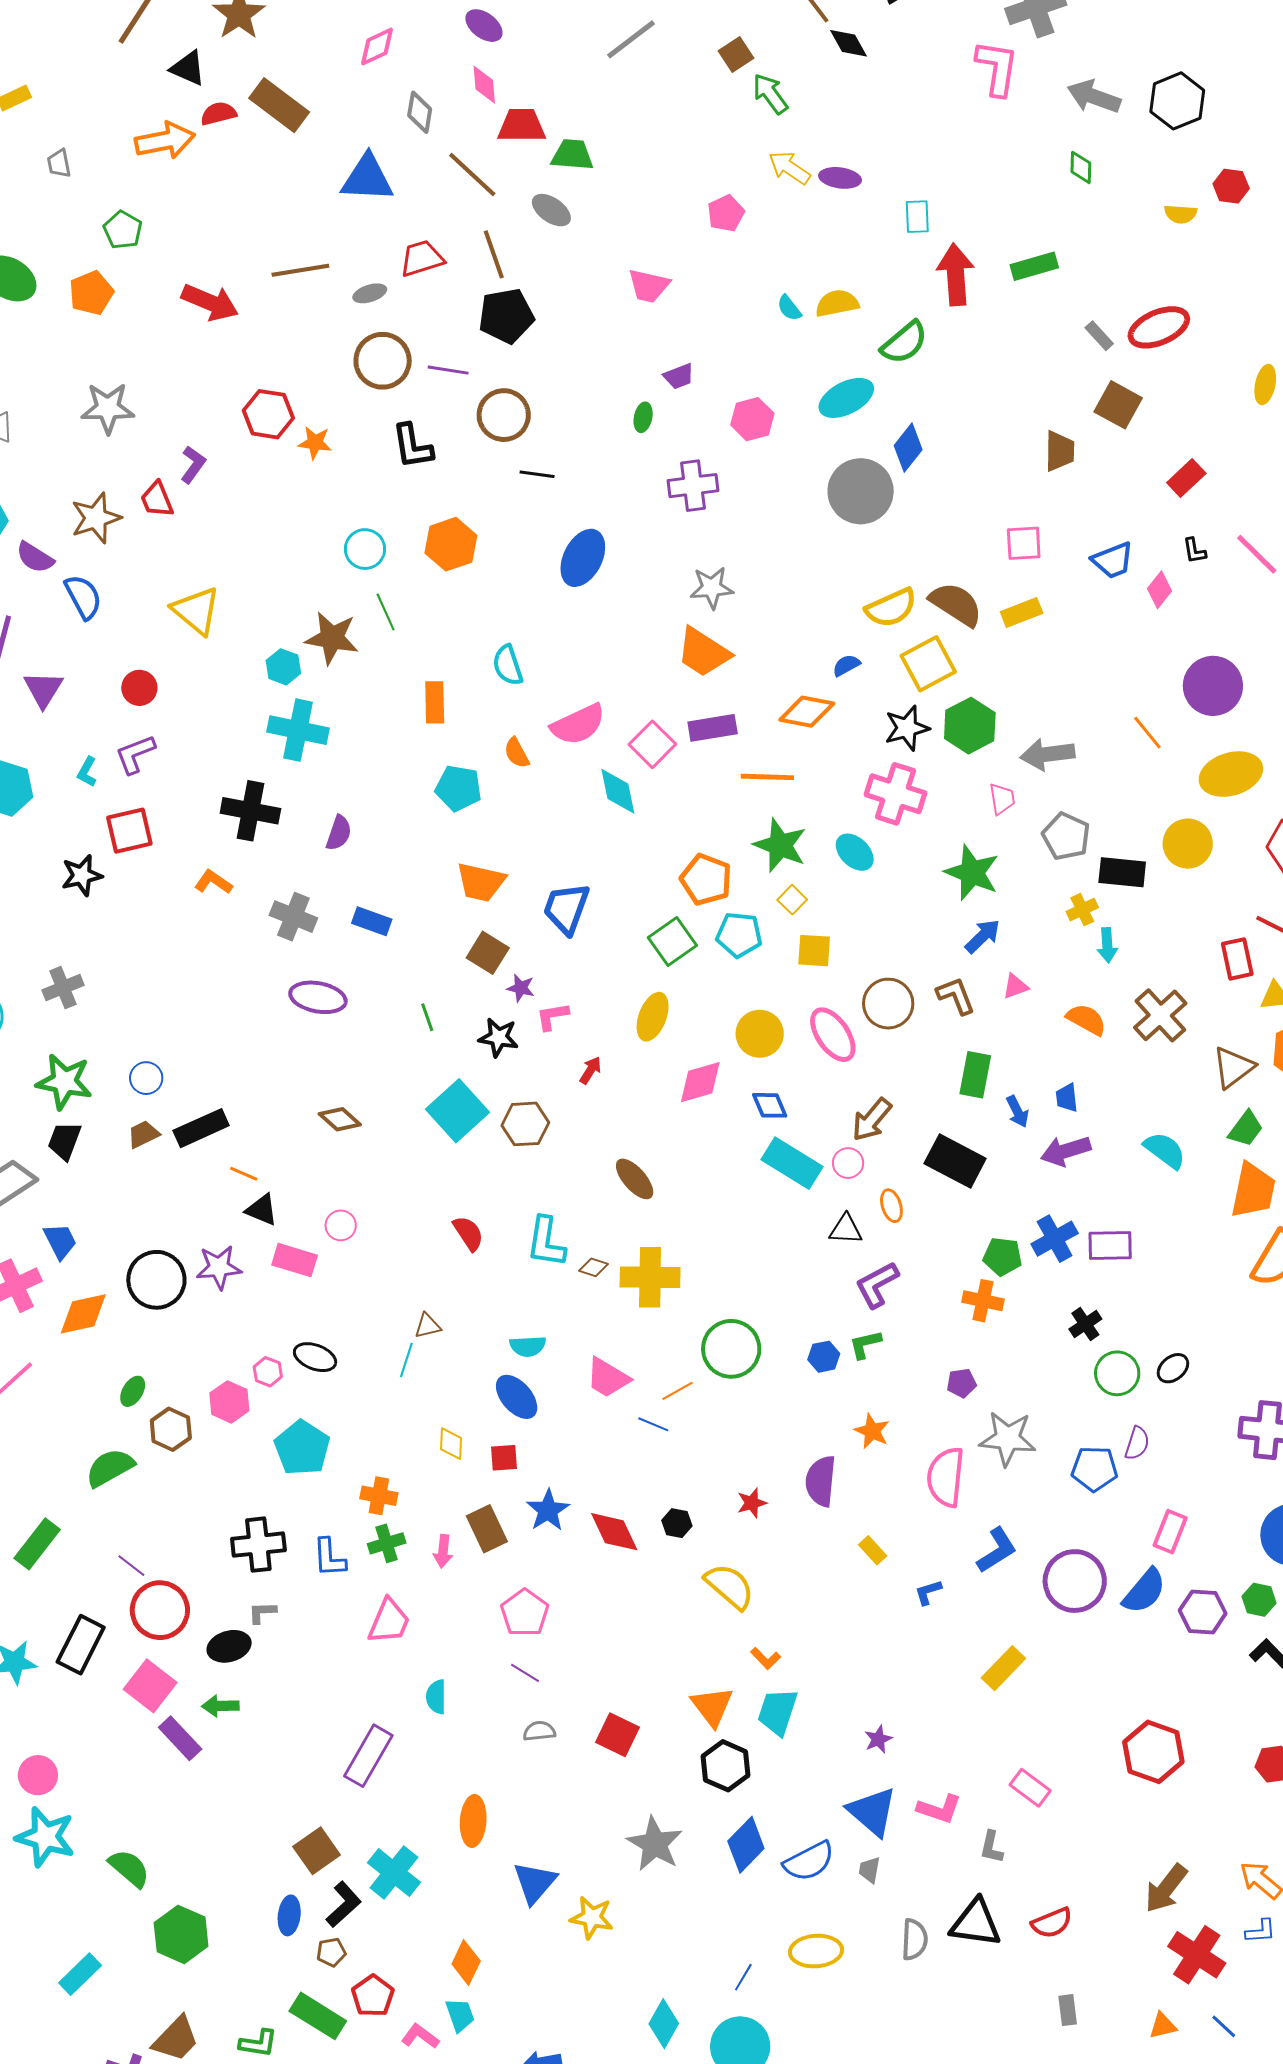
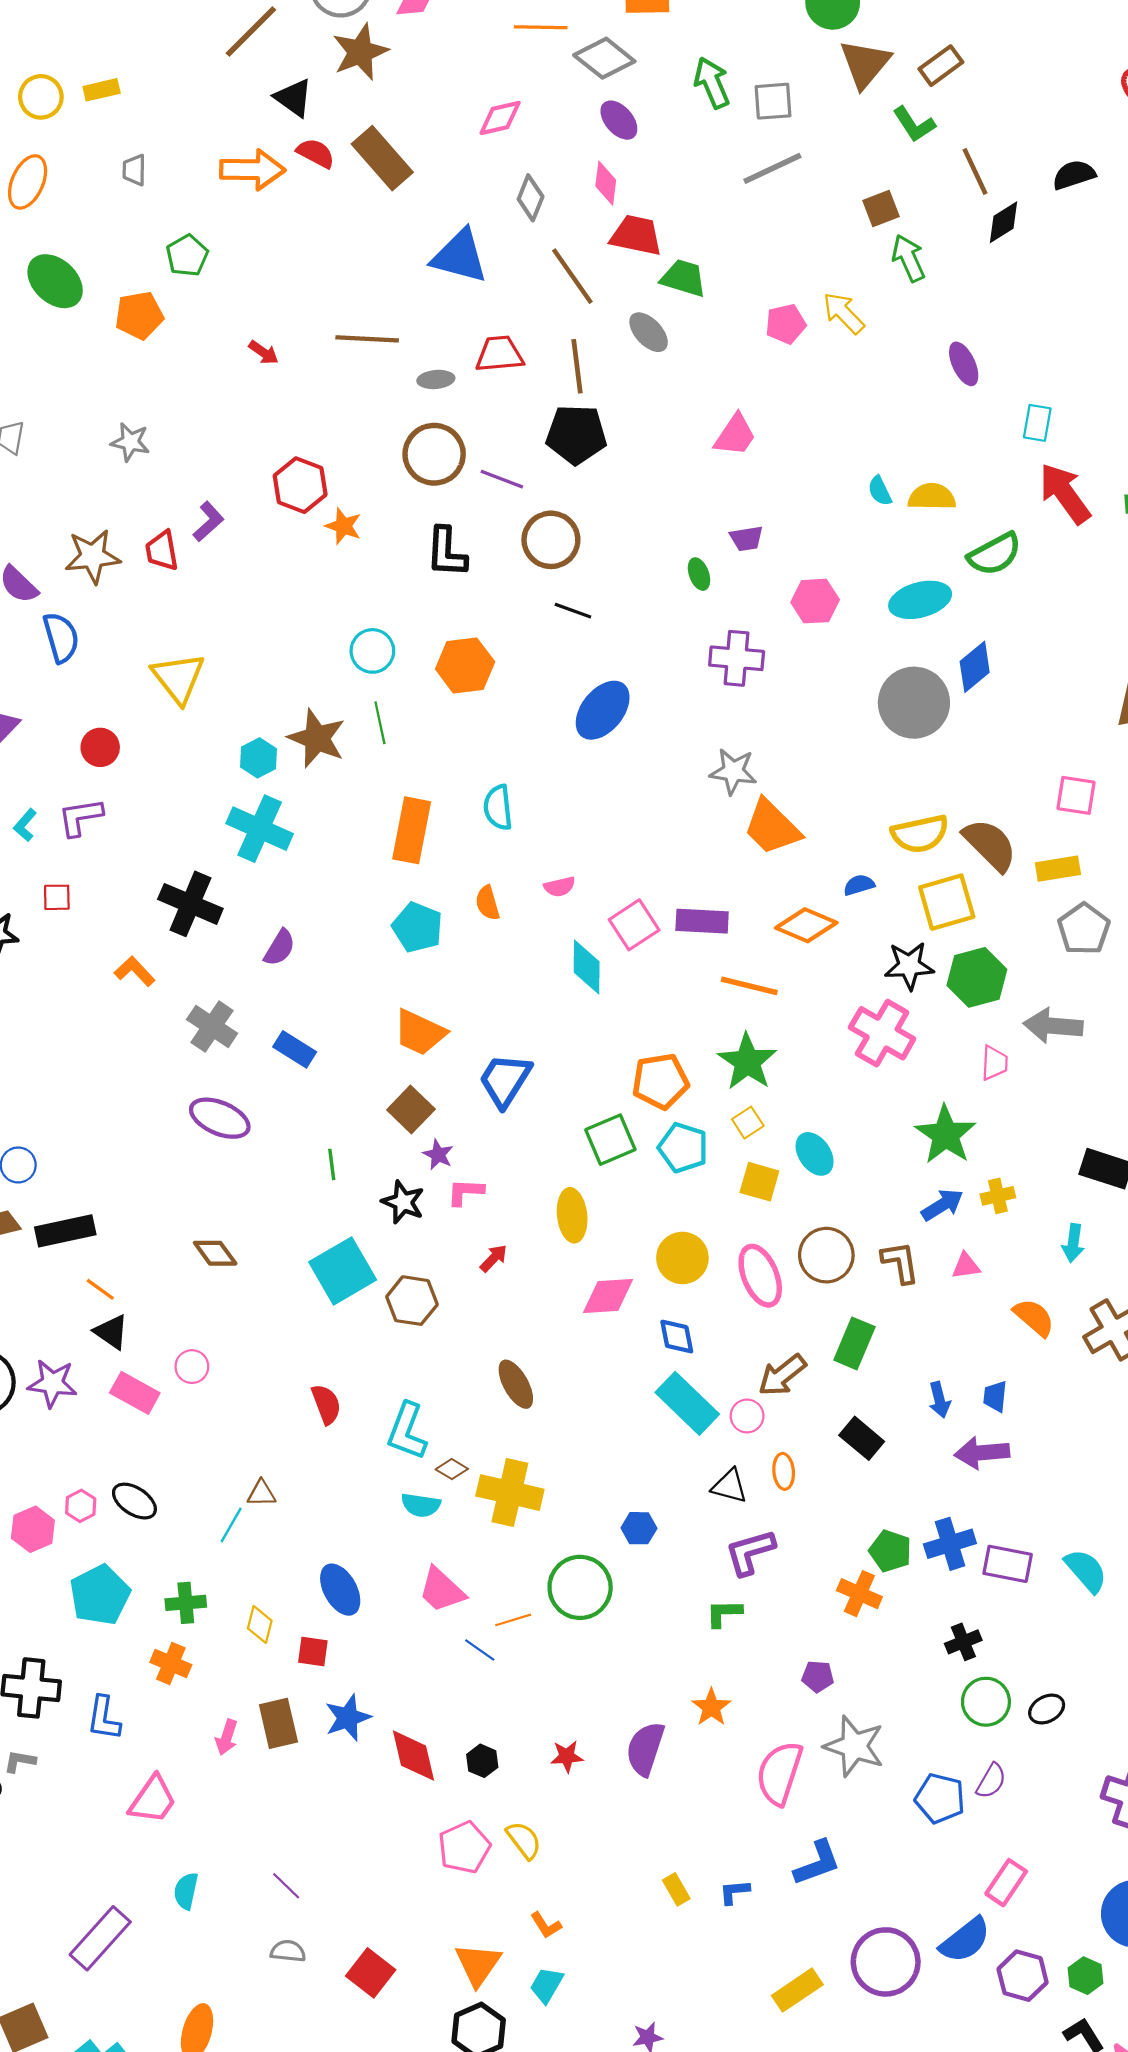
black diamond: (849, 43) -> (1004, 222), turned 75
red semicircle: (218, 114) -> (316, 153), turned 30
yellow arrow: (789, 168) -> (844, 313), moved
purple ellipse: (840, 178) -> (964, 364), turned 45
pink pentagon: (726, 213) -> (786, 324), moved
red arrow: (956, 275) -> (1065, 493), turned -44
pink trapezoid: (649, 286) -> (735, 435), turned -81
red arrow: (210, 302) -> (264, 352), size x0.5
gray star: (108, 408) -> (130, 442), size x0.7
green ellipse: (643, 417) -> (699, 574), turned -44
orange trapezoid: (703, 652) -> (772, 827), moved
orange rectangle: (435, 702) -> (412, 830), size x1.4
pink semicircle: (578, 724) -> (560, 887), size x0.5
red square: (129, 831) -> (57, 897), size x0.6
gray pentagon: (1066, 836) -> (1084, 929), moved
cyan ellipse: (855, 852) -> (815, 1154), moved
orange pentagon: (706, 880) -> (660, 1081), turned 30
yellow cross: (1082, 910) -> (998, 1196), moved
yellow ellipse: (653, 1017) -> (572, 1215), turned -39
green rectangle: (975, 1075) -> (854, 1343), moved
cyan semicircle: (1165, 1150) -> (1086, 1571), moved
black rectangle: (955, 1161) -> (862, 1438), size x0.7
cyan semicircle: (528, 1346) -> (421, 1505), moved
blue hexagon: (824, 1357) -> (639, 1528), moved
green cross: (387, 1543) -> (186, 1603), moved
yellow rectangle: (873, 1550) -> (676, 1889), moved
purple circle: (1075, 1581) -> (886, 1962), moved
yellow semicircle: (729, 1586) -> (524, 1840), size x0.7
pink pentagon: (525, 1613) -> (464, 1847), moved
cyan trapezoid: (778, 1712) -> (546, 1985), size x0.7

